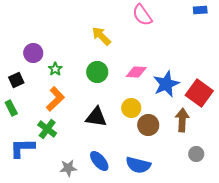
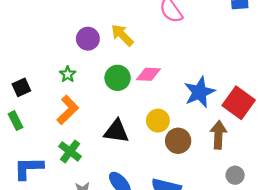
purple circle: (33, 53) -> (88, 39), moved
pink diamond: (136, 72) -> (148, 74), moved
green cross: (47, 129) -> (70, 151), moved

